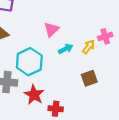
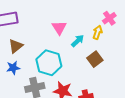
brown square: (89, 78) -> (95, 59), moved

